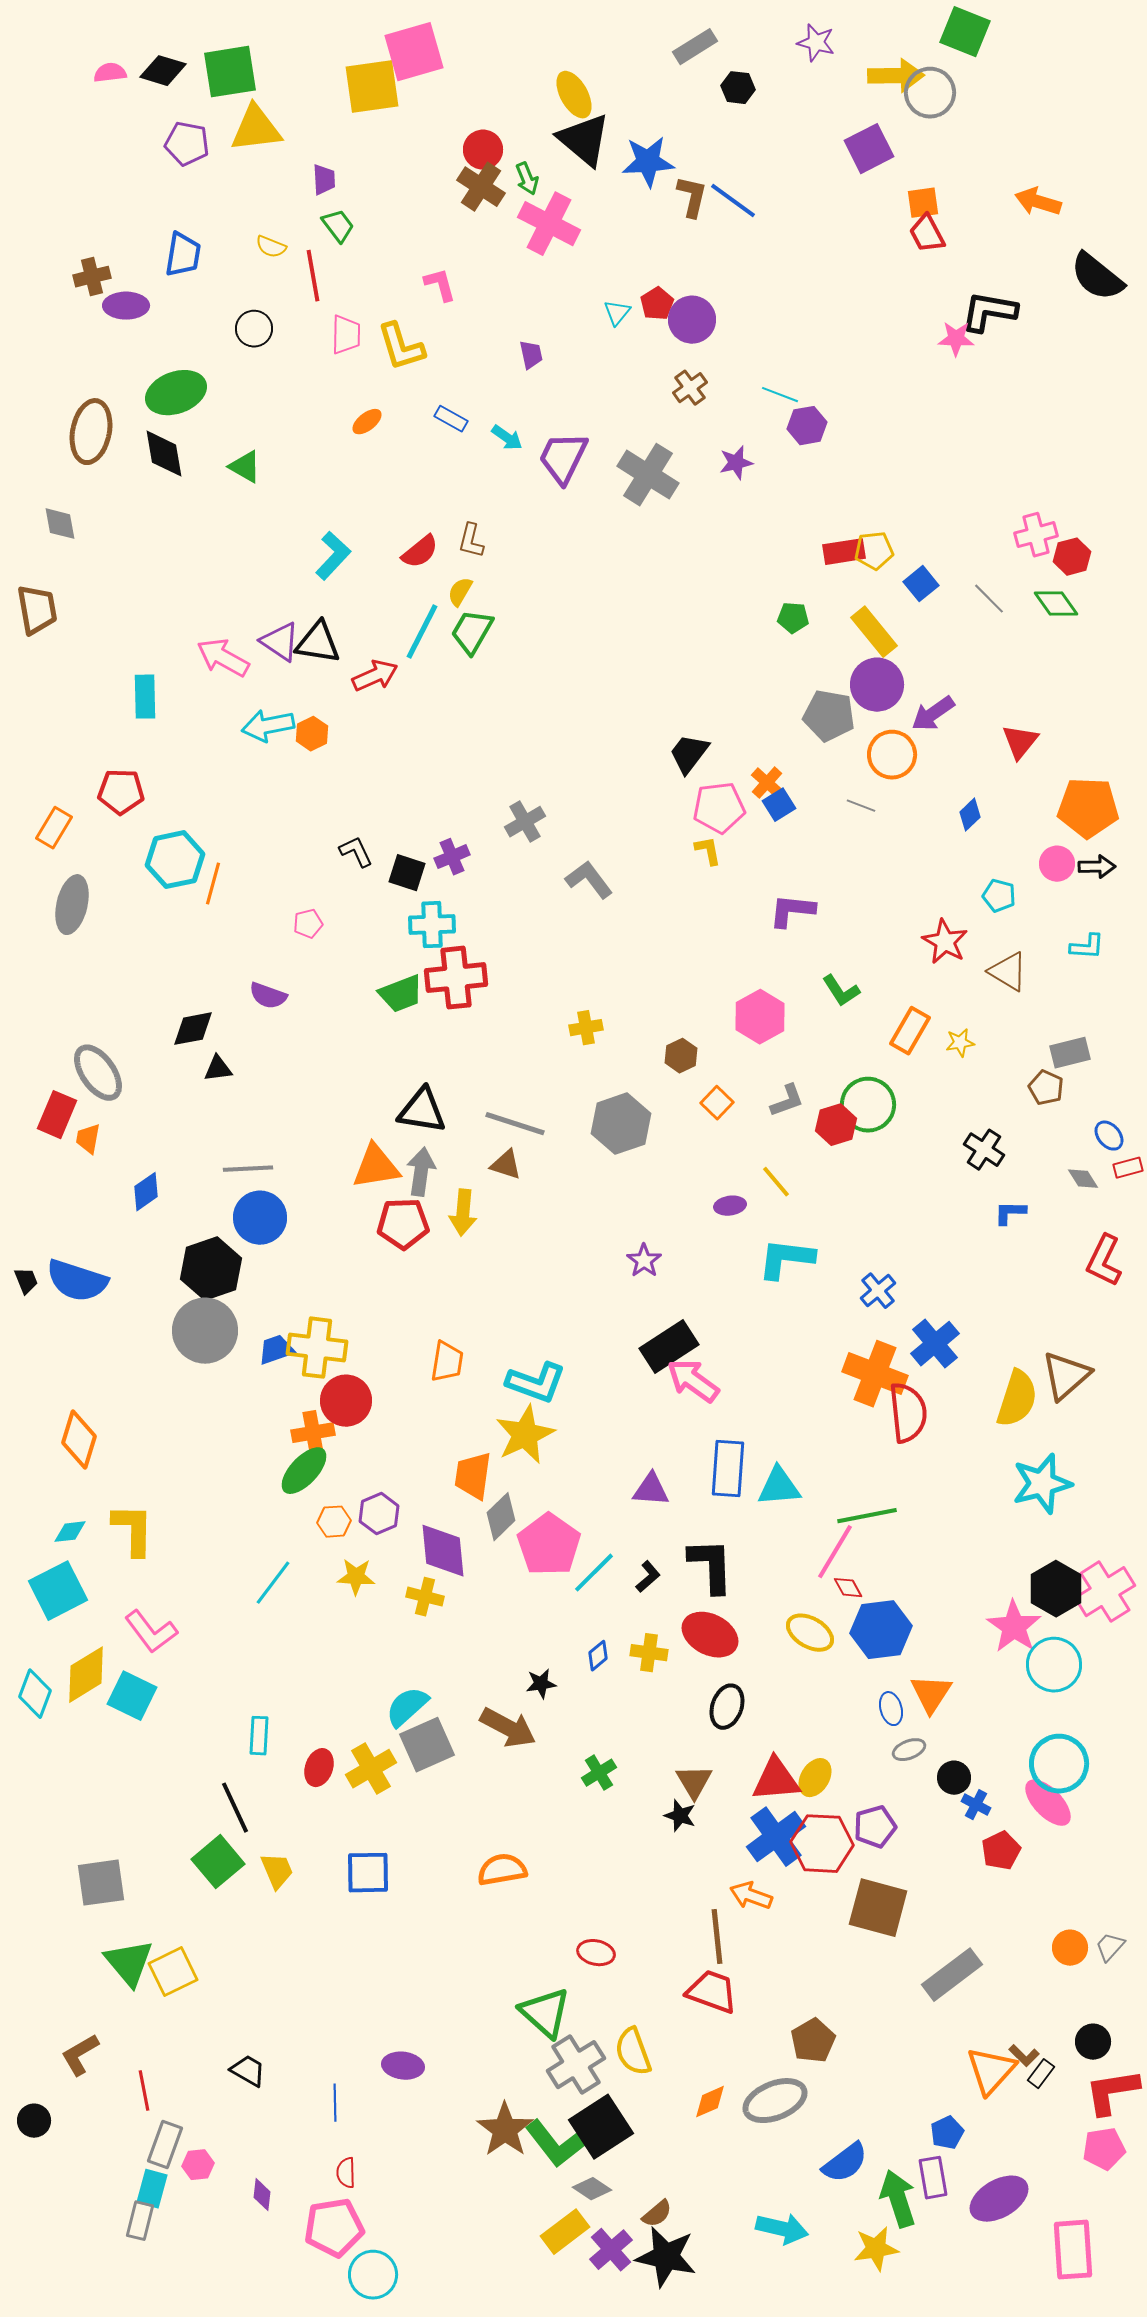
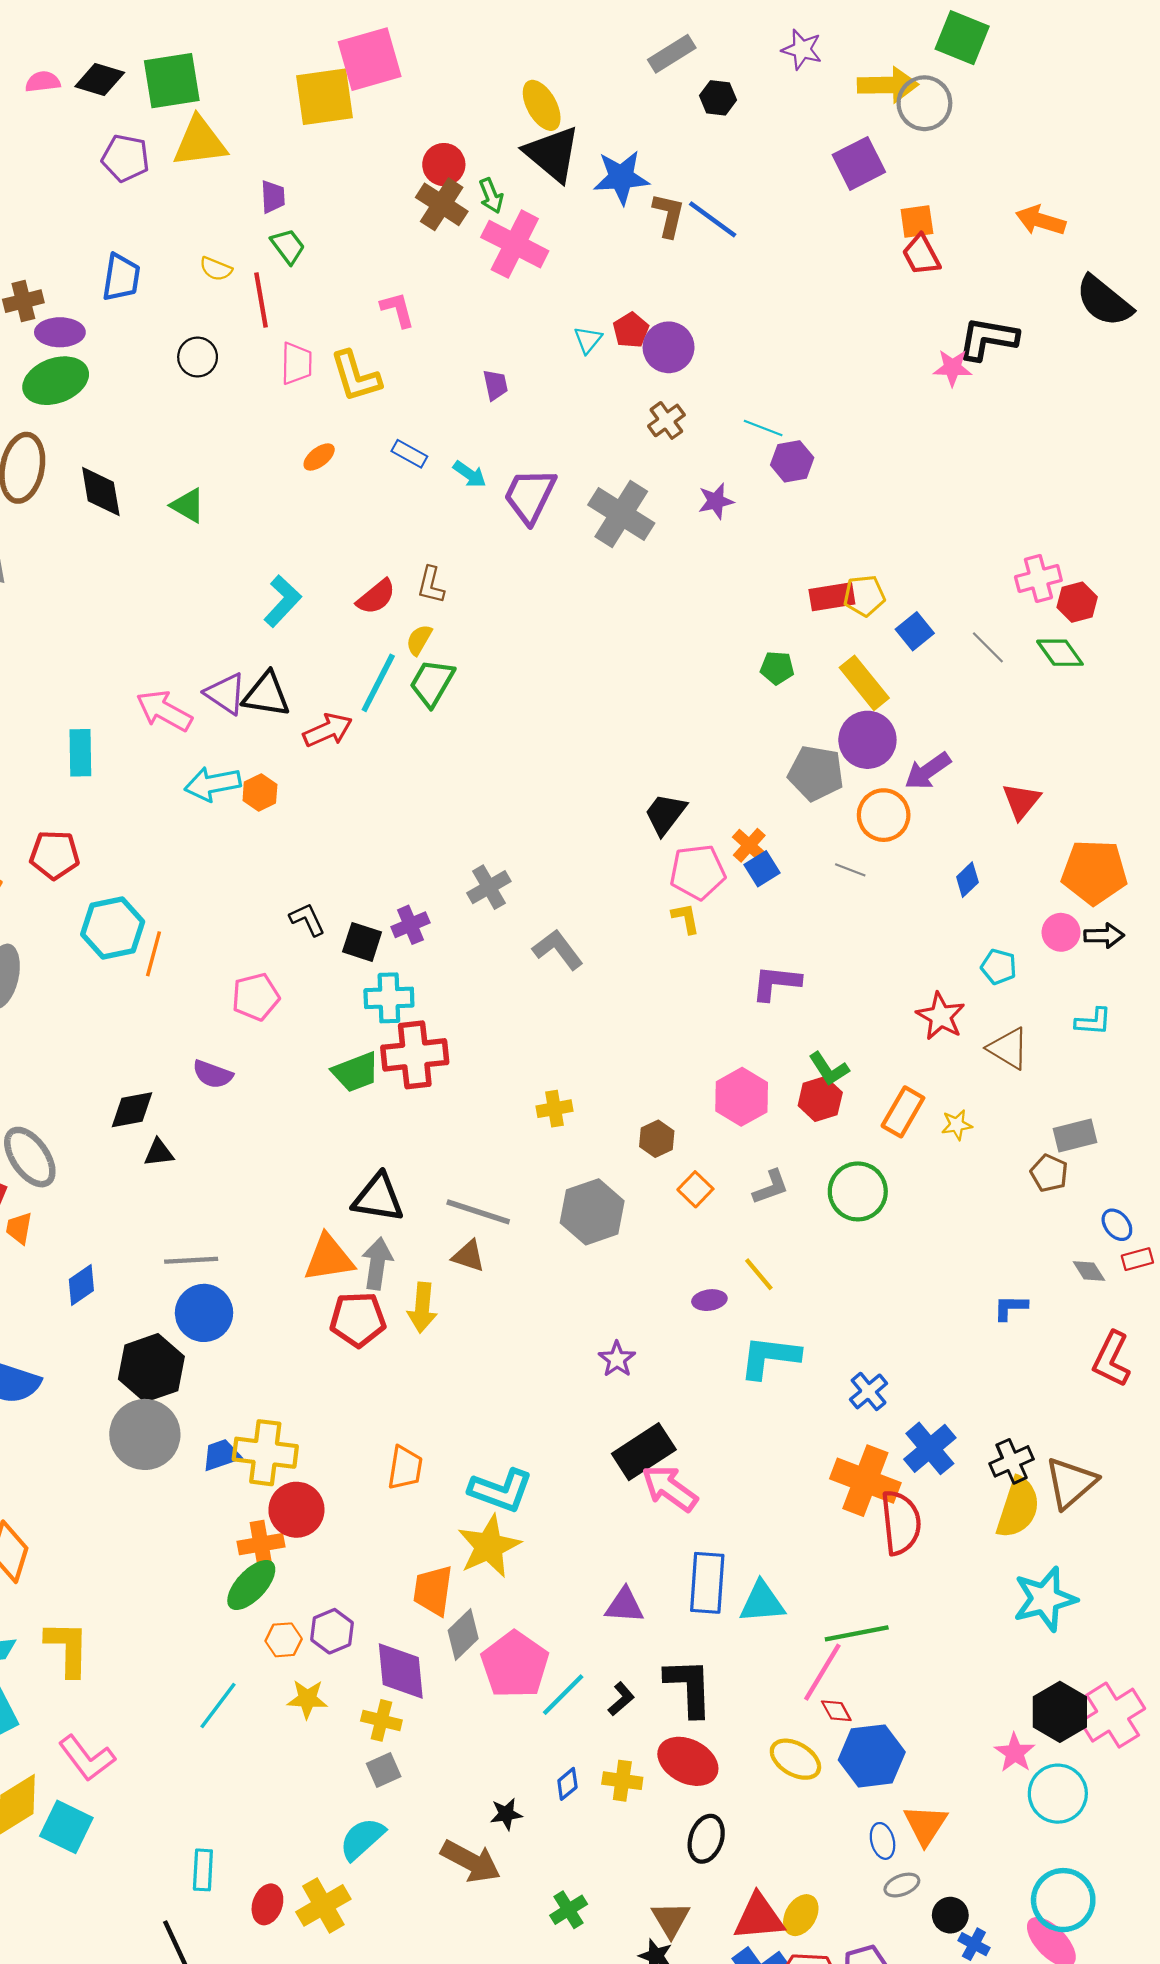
green ellipse: (176, 393) -> (56, 381), moved
pink pentagon: (308, 924) -> (256, 997), size x1.5
red hexagon: (836, 1125) -> (820, 1099), moved
black cross: (984, 1150) -> (1012, 1461), moved, turned 33
pink star: (1014, 1627) -> (1015, 1753), size x0.7
gray square: (427, 1745) -> (384, 1770), moved, size x0.6

